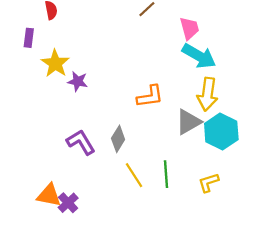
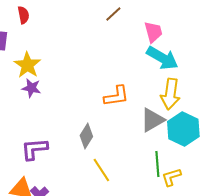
purple star: (78, 81) -> (31, 88), moved
purple L-shape: (81, 142) -> (34, 149), moved, turned -64
green line: (166, 174) -> (157, 164), moved

